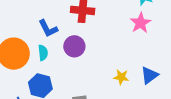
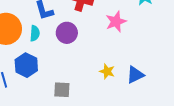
pink star: (141, 23) -> (116, 22), moved

